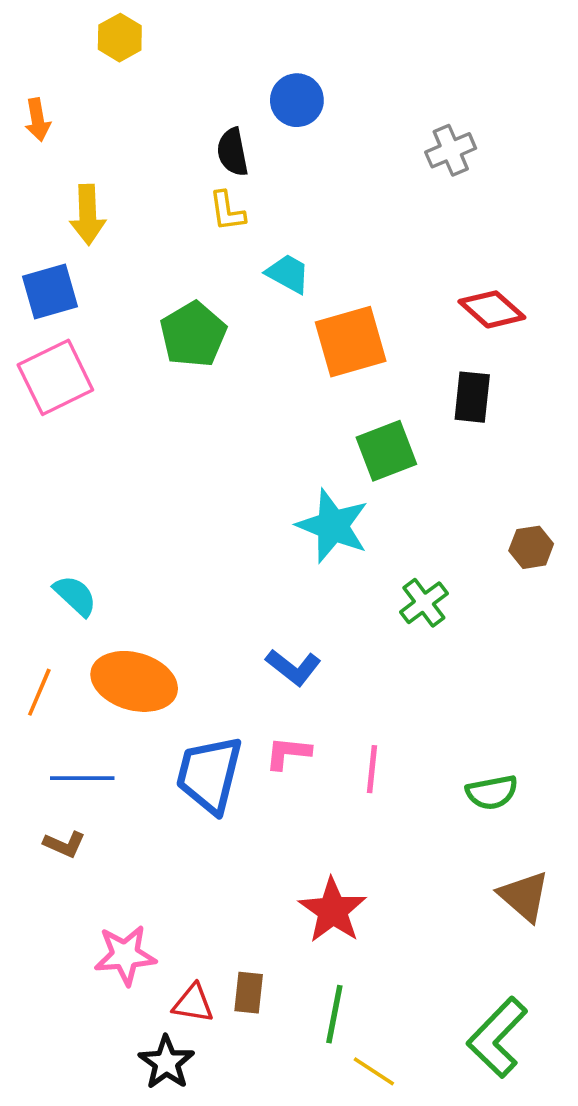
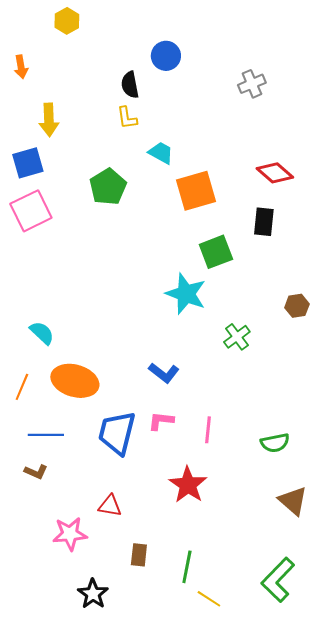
red star: (333, 910) -> (188, 485), moved
red triangle: (193, 1003) -> (110, 506), moved

